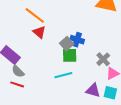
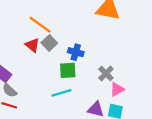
orange line: (35, 15) -> (40, 25), moved
gray square: (67, 44) -> (49, 43), moved

